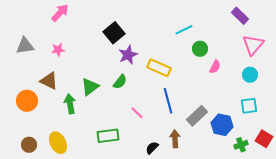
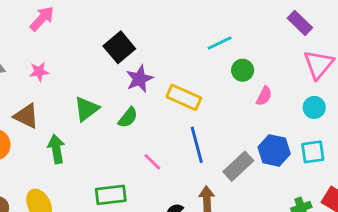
green triangle: (90, 87) -> (86, 109), moved
blue hexagon: (222, 125) -> (274, 150), moved

